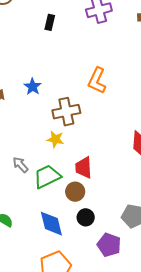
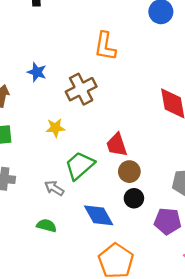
yellow star: (55, 139) -> (55, 128), moved
gray arrow: (20, 165) -> (54, 188), moved
brown circle: (75, 192) -> (129, 172), moved

